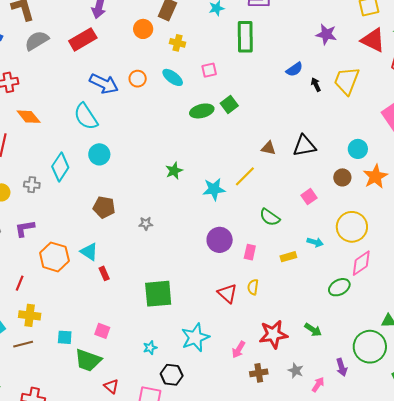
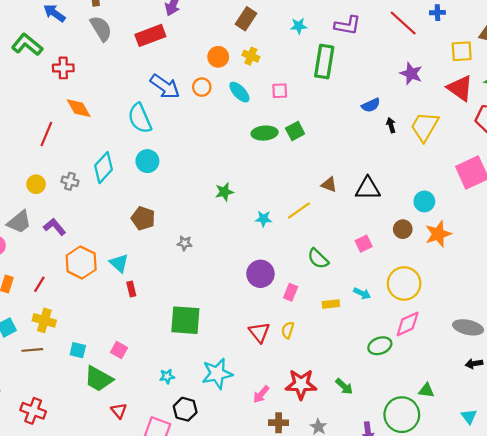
orange circle: (143, 29) -> (218, 57), moved
gray semicircle: (37, 41) -> (101, 28), turned 80
cyan star: (214, 189) -> (264, 219), size x0.7
purple L-shape: (25, 228) -> (55, 227), turned 50

